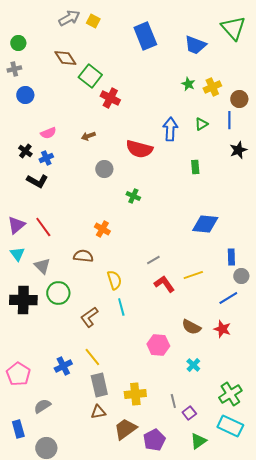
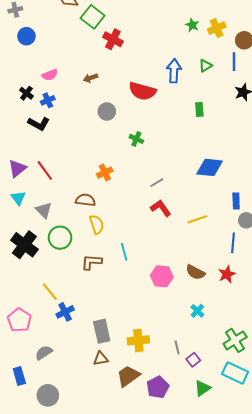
orange cross: (102, 229) -> (105, 173), turned 35
gray line: (153, 260) -> (157, 183), moved
yellow semicircle: (114, 280) -> (97, 224), moved
red L-shape: (164, 284) -> (161, 208), moved
blue line: (228, 298) -> (233, 243), turned -54
black cross: (23, 300) -> (24, 245), turned 36
brown L-shape: (89, 317) -> (92, 262), turned 40
red star: (222, 329) -> (227, 274), turned 30
pink hexagon: (158, 345) -> (162, 276), moved
yellow line: (92, 357) -> (50, 292), moved

